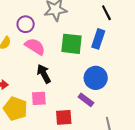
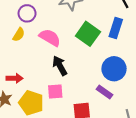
purple circle: (26, 24) -> (27, 13), moved
green square: (72, 44) -> (88, 34), turned 30

